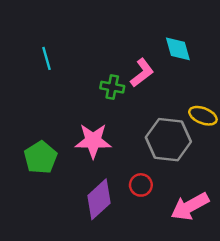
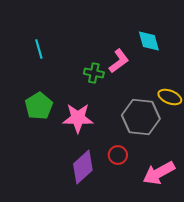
green pentagon: (41, 158) -> (39, 106), moved

